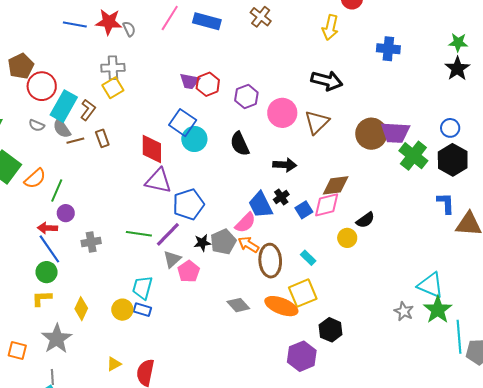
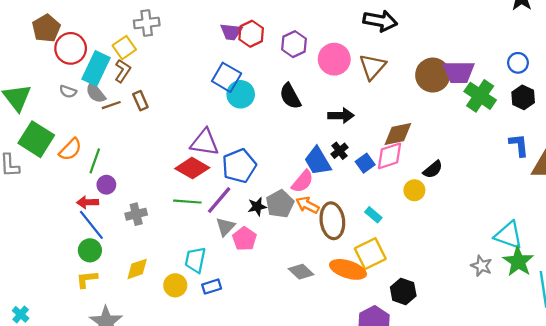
yellow square: (113, 88) -> (124, 48), moved
red diamond: (152, 149) -> (192, 168), moved, turned -56
black hexagon: (453, 160) -> (523, 97), size x0.7
yellow diamond: (81, 309) -> (137, 269), moved, turned 50
blue rectangle: (142, 310) -> (212, 287), moved, turned -30

